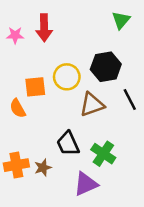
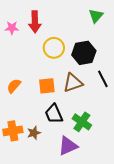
yellow circle: (67, 77) -> (54, 48), moved
orange square: (35, 87) -> (47, 86), moved
orange semicircle: (18, 108) -> (14, 86), turned 70

